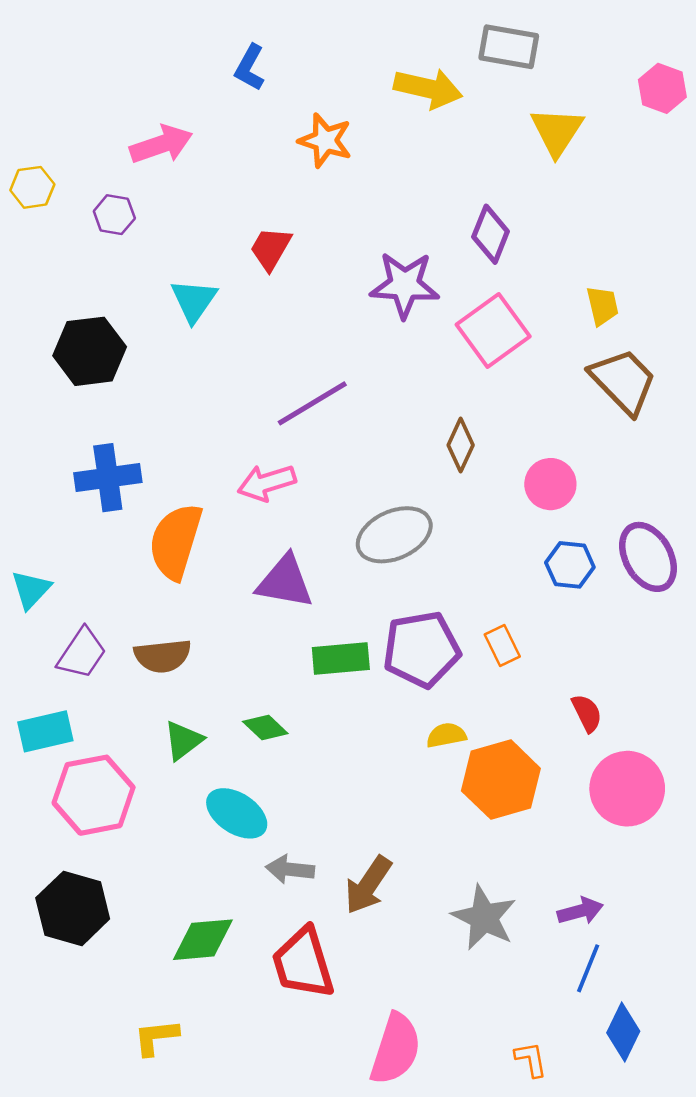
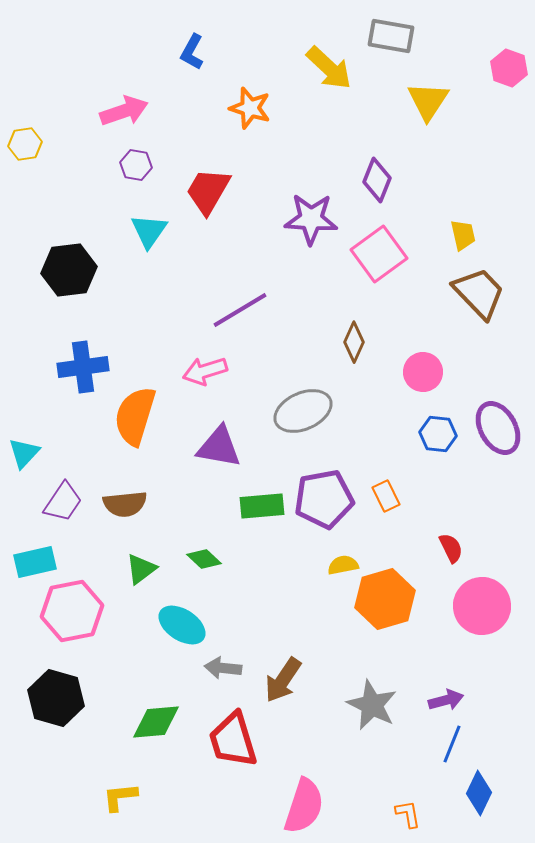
yellow arrow: (428, 88) -> (329, 68), turned 30
purple hexagon: (114, 215) -> (136, 165), moved
red trapezoid: (271, 248) -> (208, 191), size x1.4

